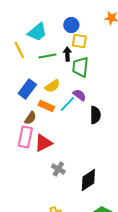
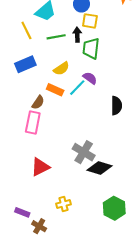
blue rectangle: (27, 89) -> (25, 64), moved, turned 30
black semicircle: (95, 115) -> (116, 106), moved
red triangle: (43, 143) -> (40, 167), moved
gray cross: (58, 169) -> (84, 152), moved, size x1.5
black diamond: (88, 180) -> (99, 168), turned 50

